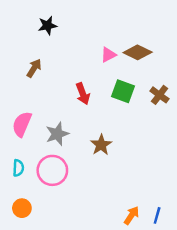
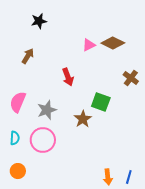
green square: (123, 91) -> (101, 102), moved
orange arrow: (131, 215) -> (108, 177), turned 140

